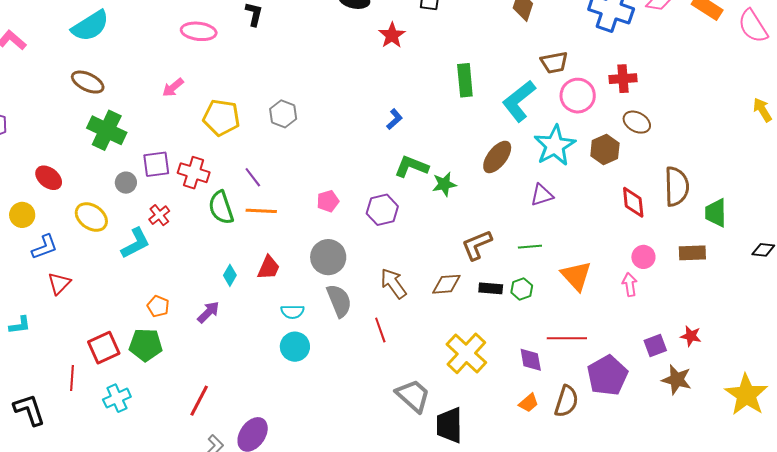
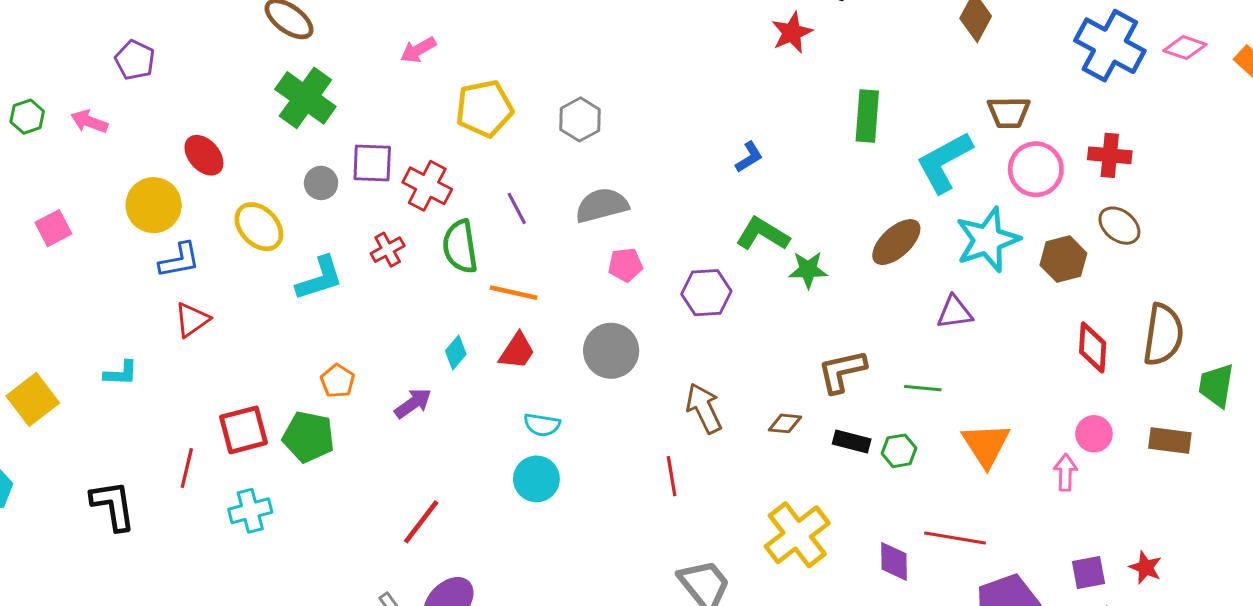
red star: (392, 35) -> (792, 33), moved
yellow pentagon: (221, 117) -> (484, 109), turned -30
orange line: (261, 211) -> (514, 293), moved
yellow circle: (22, 215) -> (154, 205), size x1.4
red cross: (159, 215) -> (388, 250), moved
brown diamond: (446, 284) -> (785, 423), size x0.7
gray semicircle: (339, 301) -> (602, 205), moved, turned -92
red line: (199, 401) -> (421, 522), moved

